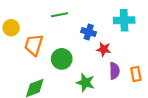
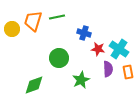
cyan cross: (124, 20) -> (119, 49), moved, turned 36
orange trapezoid: (34, 45) -> (33, 21), moved
green star: (85, 83) -> (81, 80), turned 30

